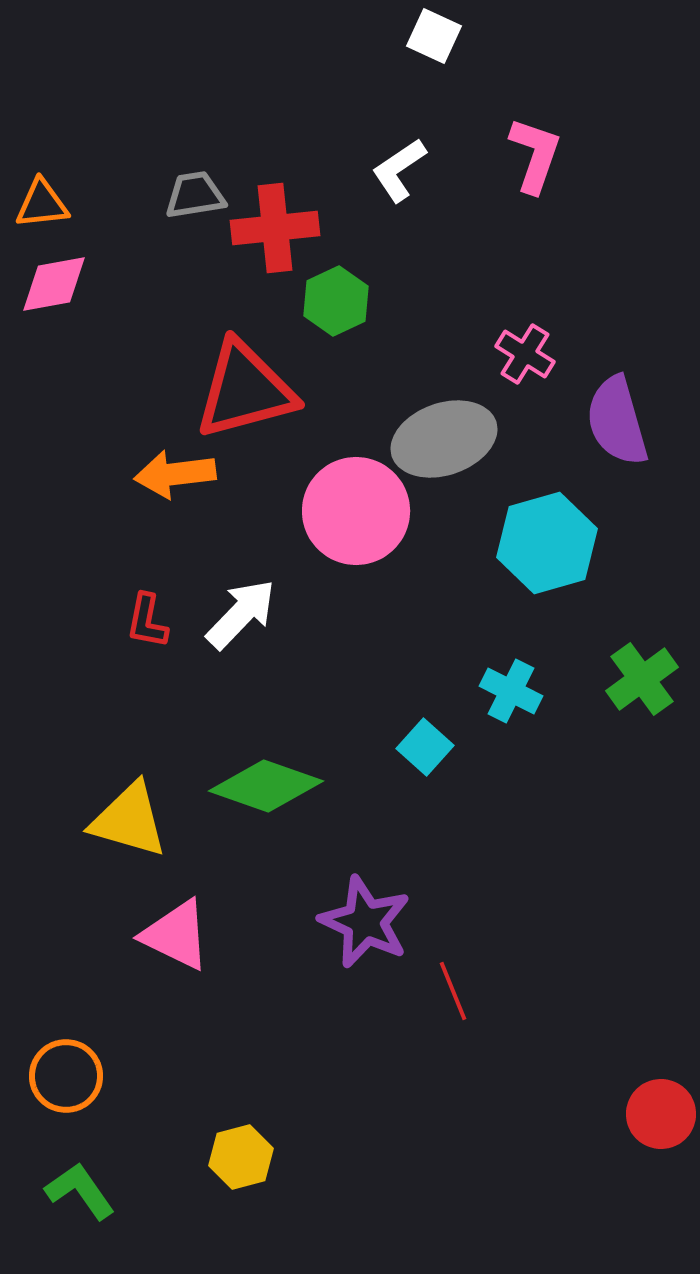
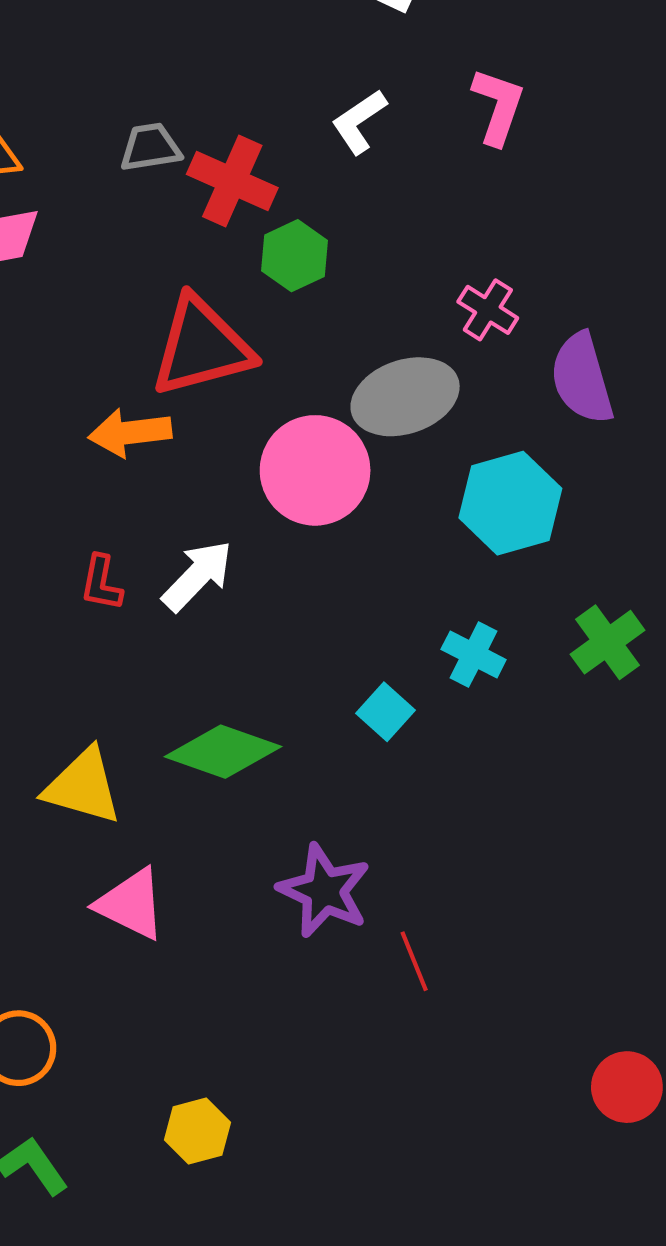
red cross: (275, 228) -> (232, 181), turned 30

